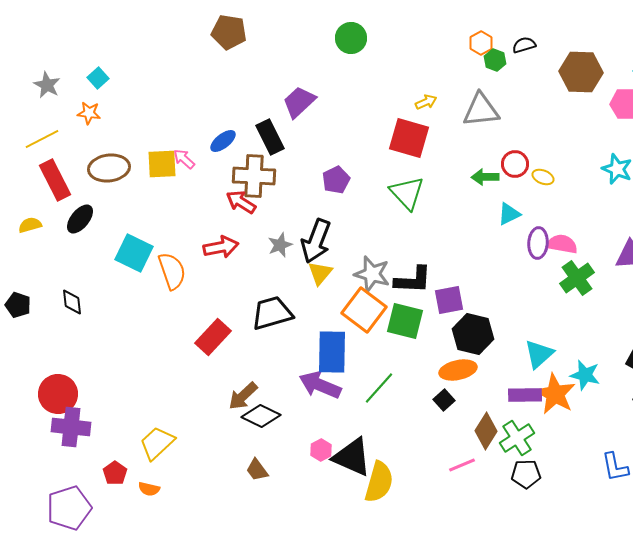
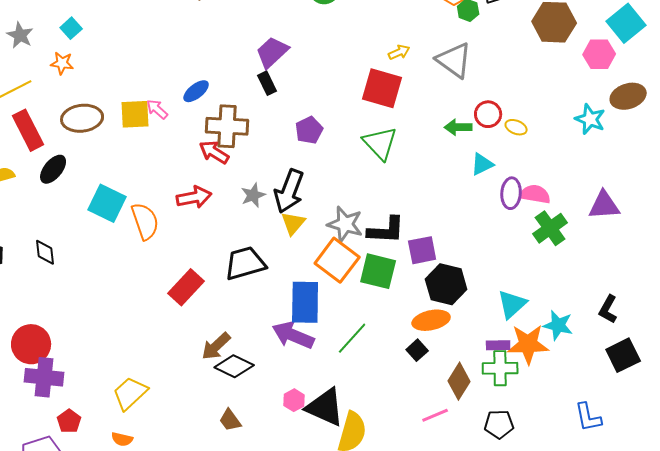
gray triangle: (481, 110) -> (454, 60), turned 42
black rectangle: (270, 137) -> (267, 83), moved, size x0.7
orange star: (555, 394) -> (528, 344), turned -30
purple rectangle: (525, 395) -> (498, 345), size x0.7
green cross: (517, 438) -> (500, 368), moved, turned 32
red pentagon: (115, 473) -> (69, 421), moved

